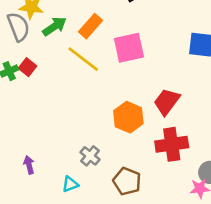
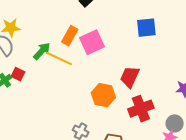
green arrow: (54, 26) -> (42, 51), moved
orange rectangle: (90, 26) -> (70, 36), moved

